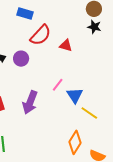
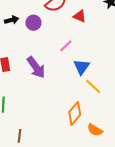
pink line: (58, 85) -> (66, 46), moved
purple arrow: (30, 102) -> (36, 67), turned -65

